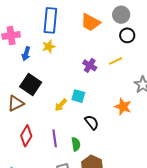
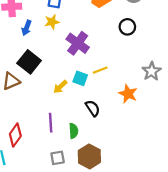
black circle: (127, 35) -> (127, 27), moved
yellow line: (116, 61) -> (100, 70), moved
purple cross: (90, 65) -> (78, 43), moved, size x1.5
red diamond: (26, 136) -> (15, 135), moved

